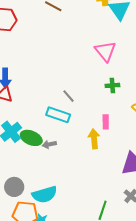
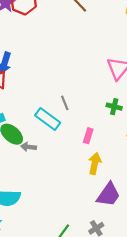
pink rectangle: (106, 122) -> (88, 136), moved
yellow arrow: (94, 139) -> (95, 163), moved

